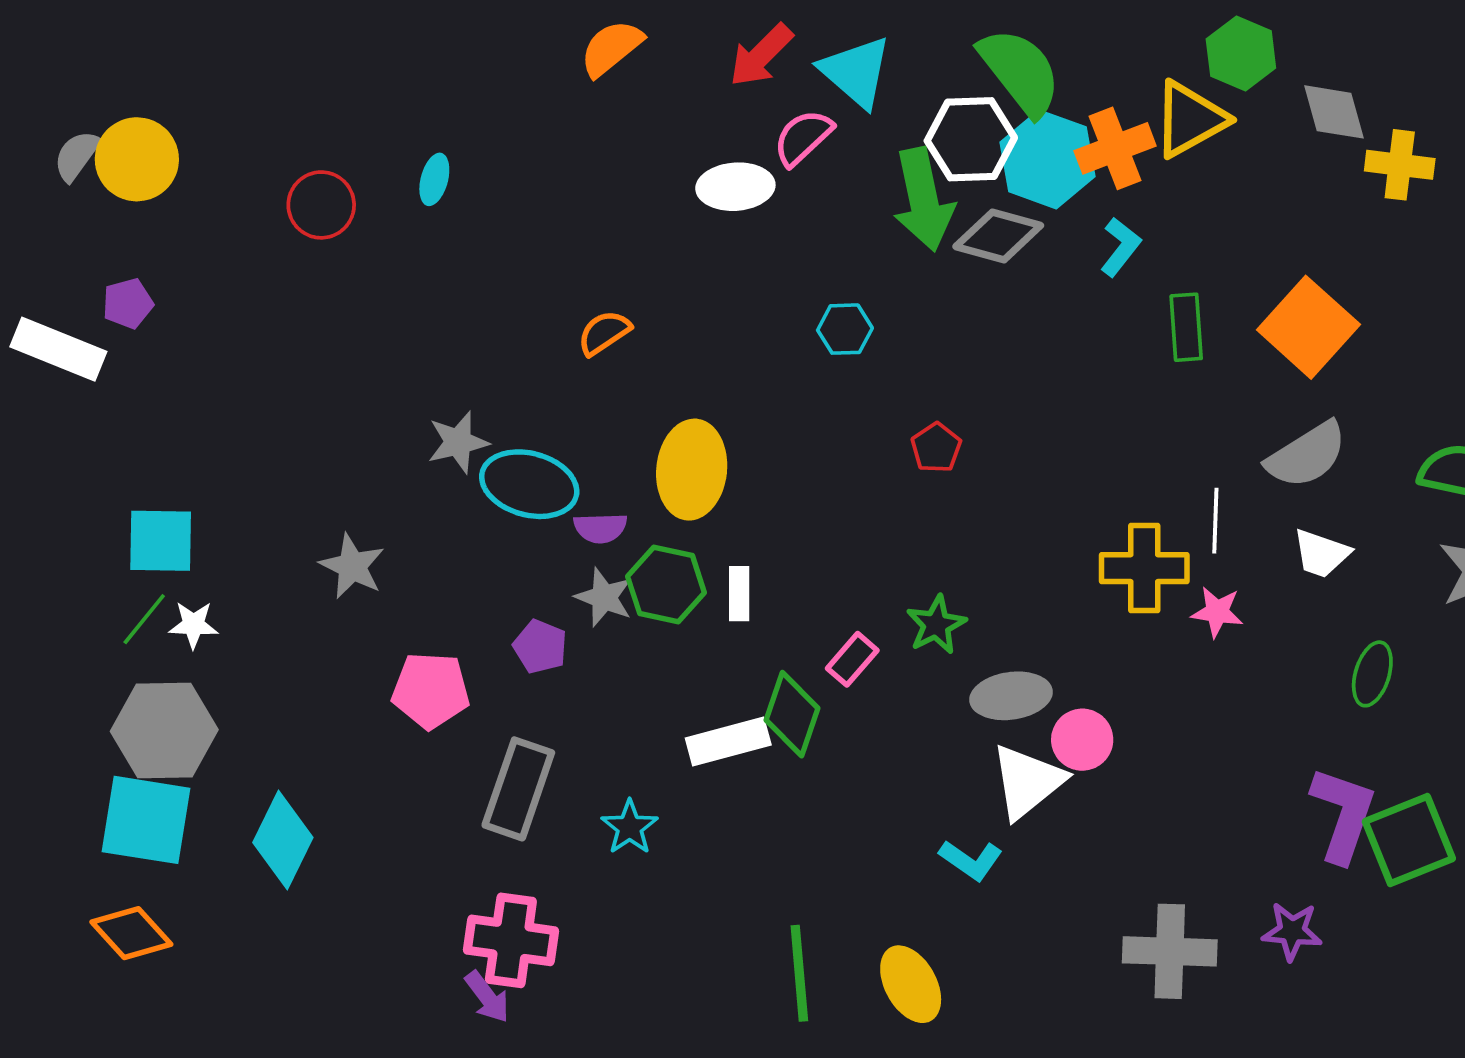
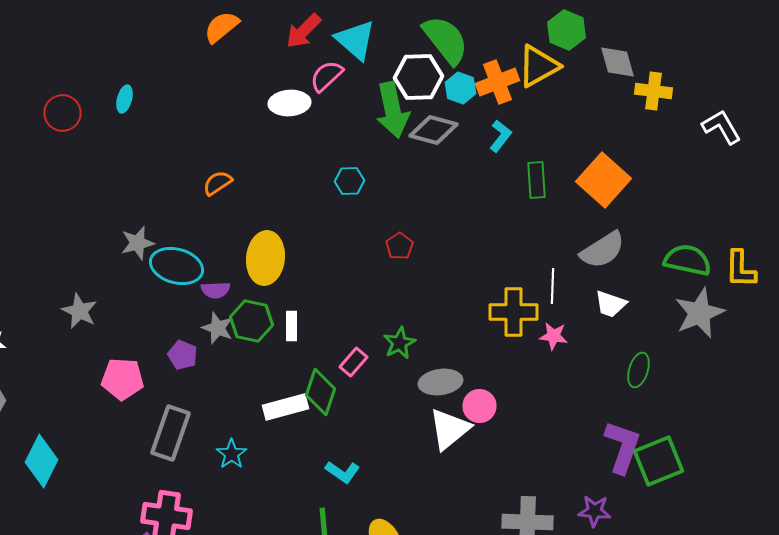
cyan hexagon: (1047, 159) -> (460, 88), size x0.6
cyan L-shape: (971, 860) -> (342, 472), moved

